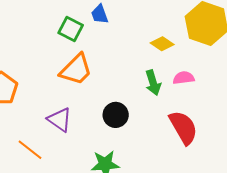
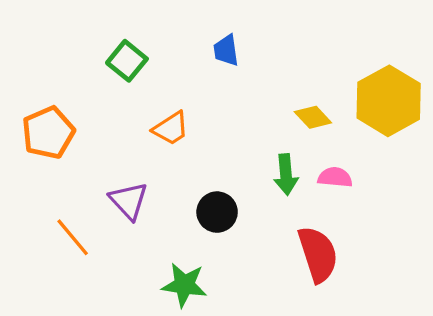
green square: (71, 29) -> (127, 61), moved
orange trapezoid: (76, 70) -> (171, 128), size x0.7

